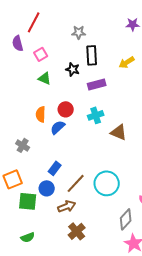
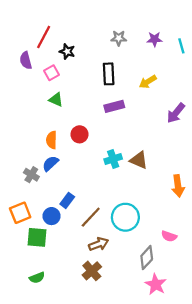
gray star: (79, 32) -> (119, 38), moved
black star: (73, 69) -> (67, 52), moved
cyan cross: (96, 115) -> (113, 159), moved
blue semicircle: (58, 127) -> (50, 163), moved
blue circle: (47, 188) -> (52, 216), moved
brown arrow: (67, 206) -> (99, 244), moved

